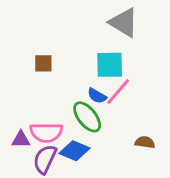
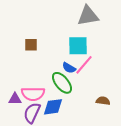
gray triangle: (124, 23) -> (88, 16), turned -40
blue diamond: (74, 151) -> (53, 107), turned -30

